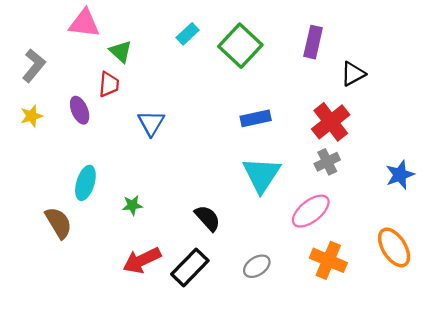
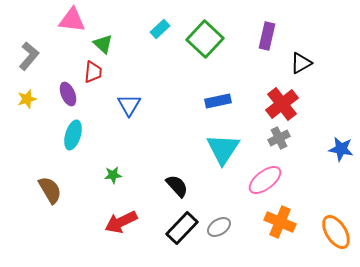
blue star: (400, 175) -> (341, 149), turned 30
cyan ellipse: (85, 183) -> (73, 135), moved
orange ellipse: (394, 247) -> (336, 232), moved
black rectangle: (190, 267) -> (182, 228), moved

